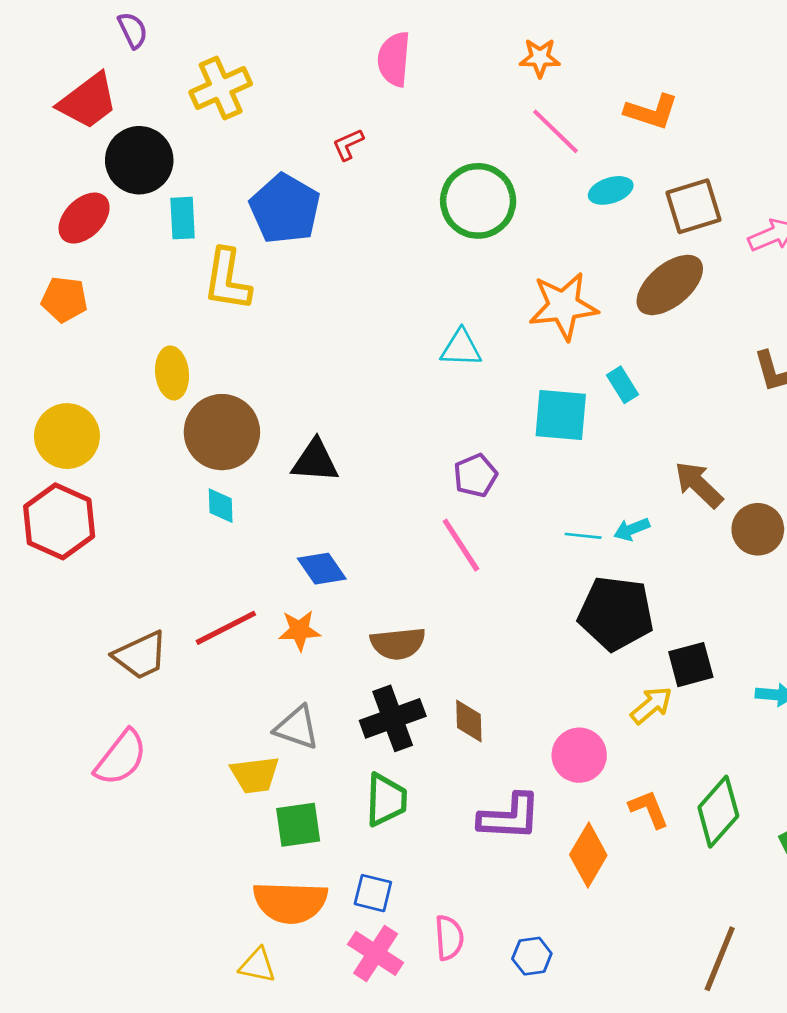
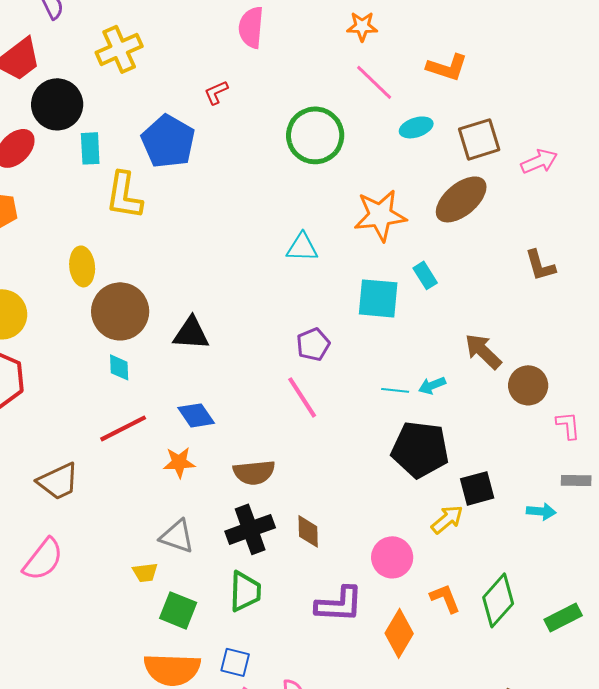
red line: (226, 628) -> (123, 428), moved
yellow trapezoid: (255, 775) -> (145, 572), size x0.7
green square: (298, 825) -> (178, 610), turned 30

